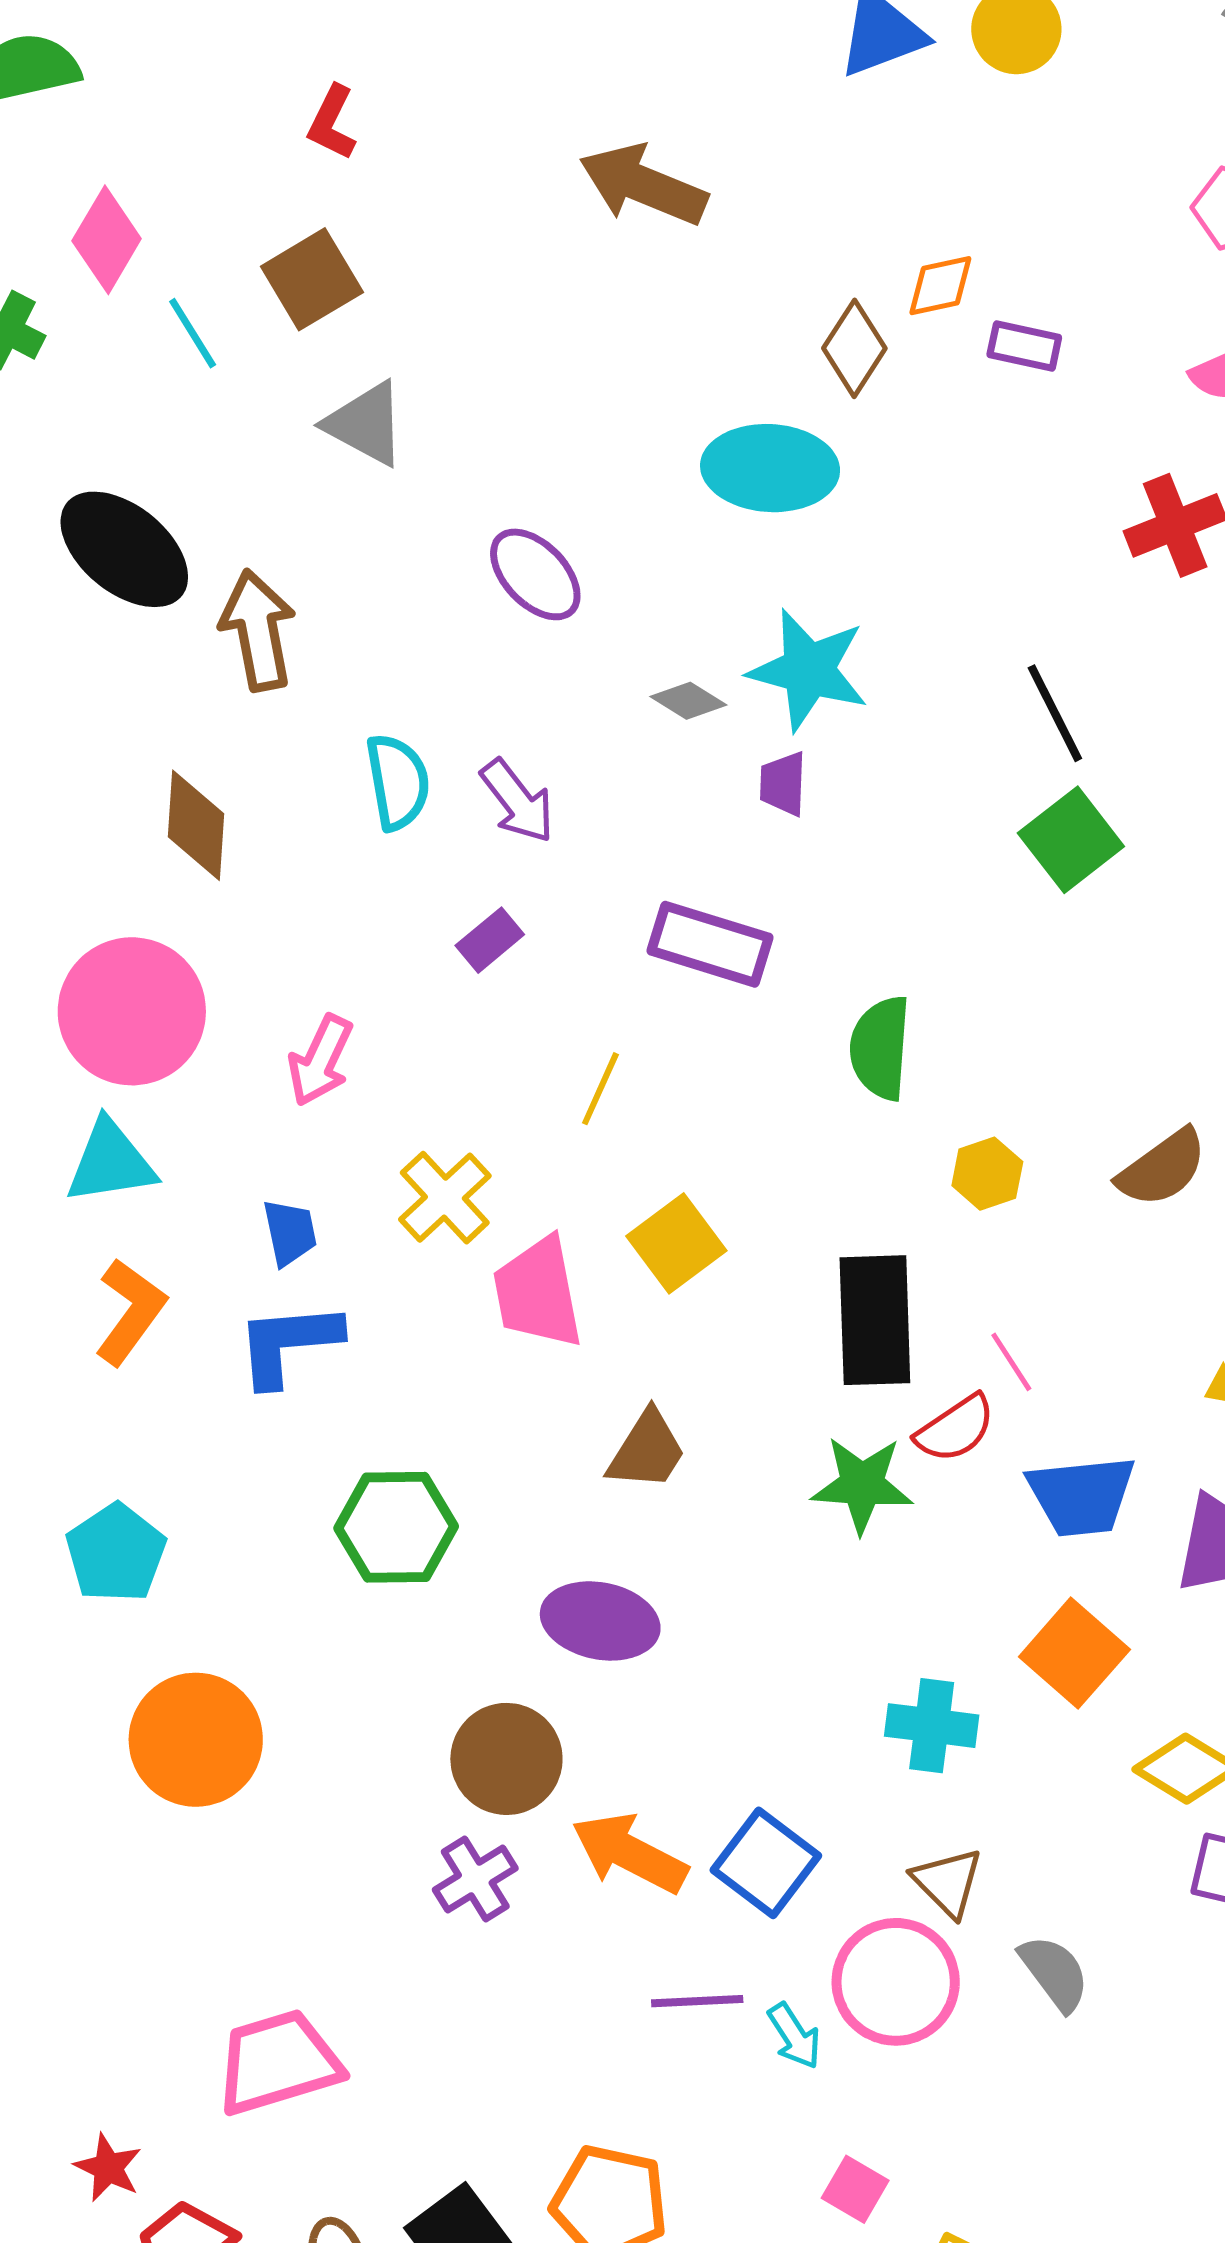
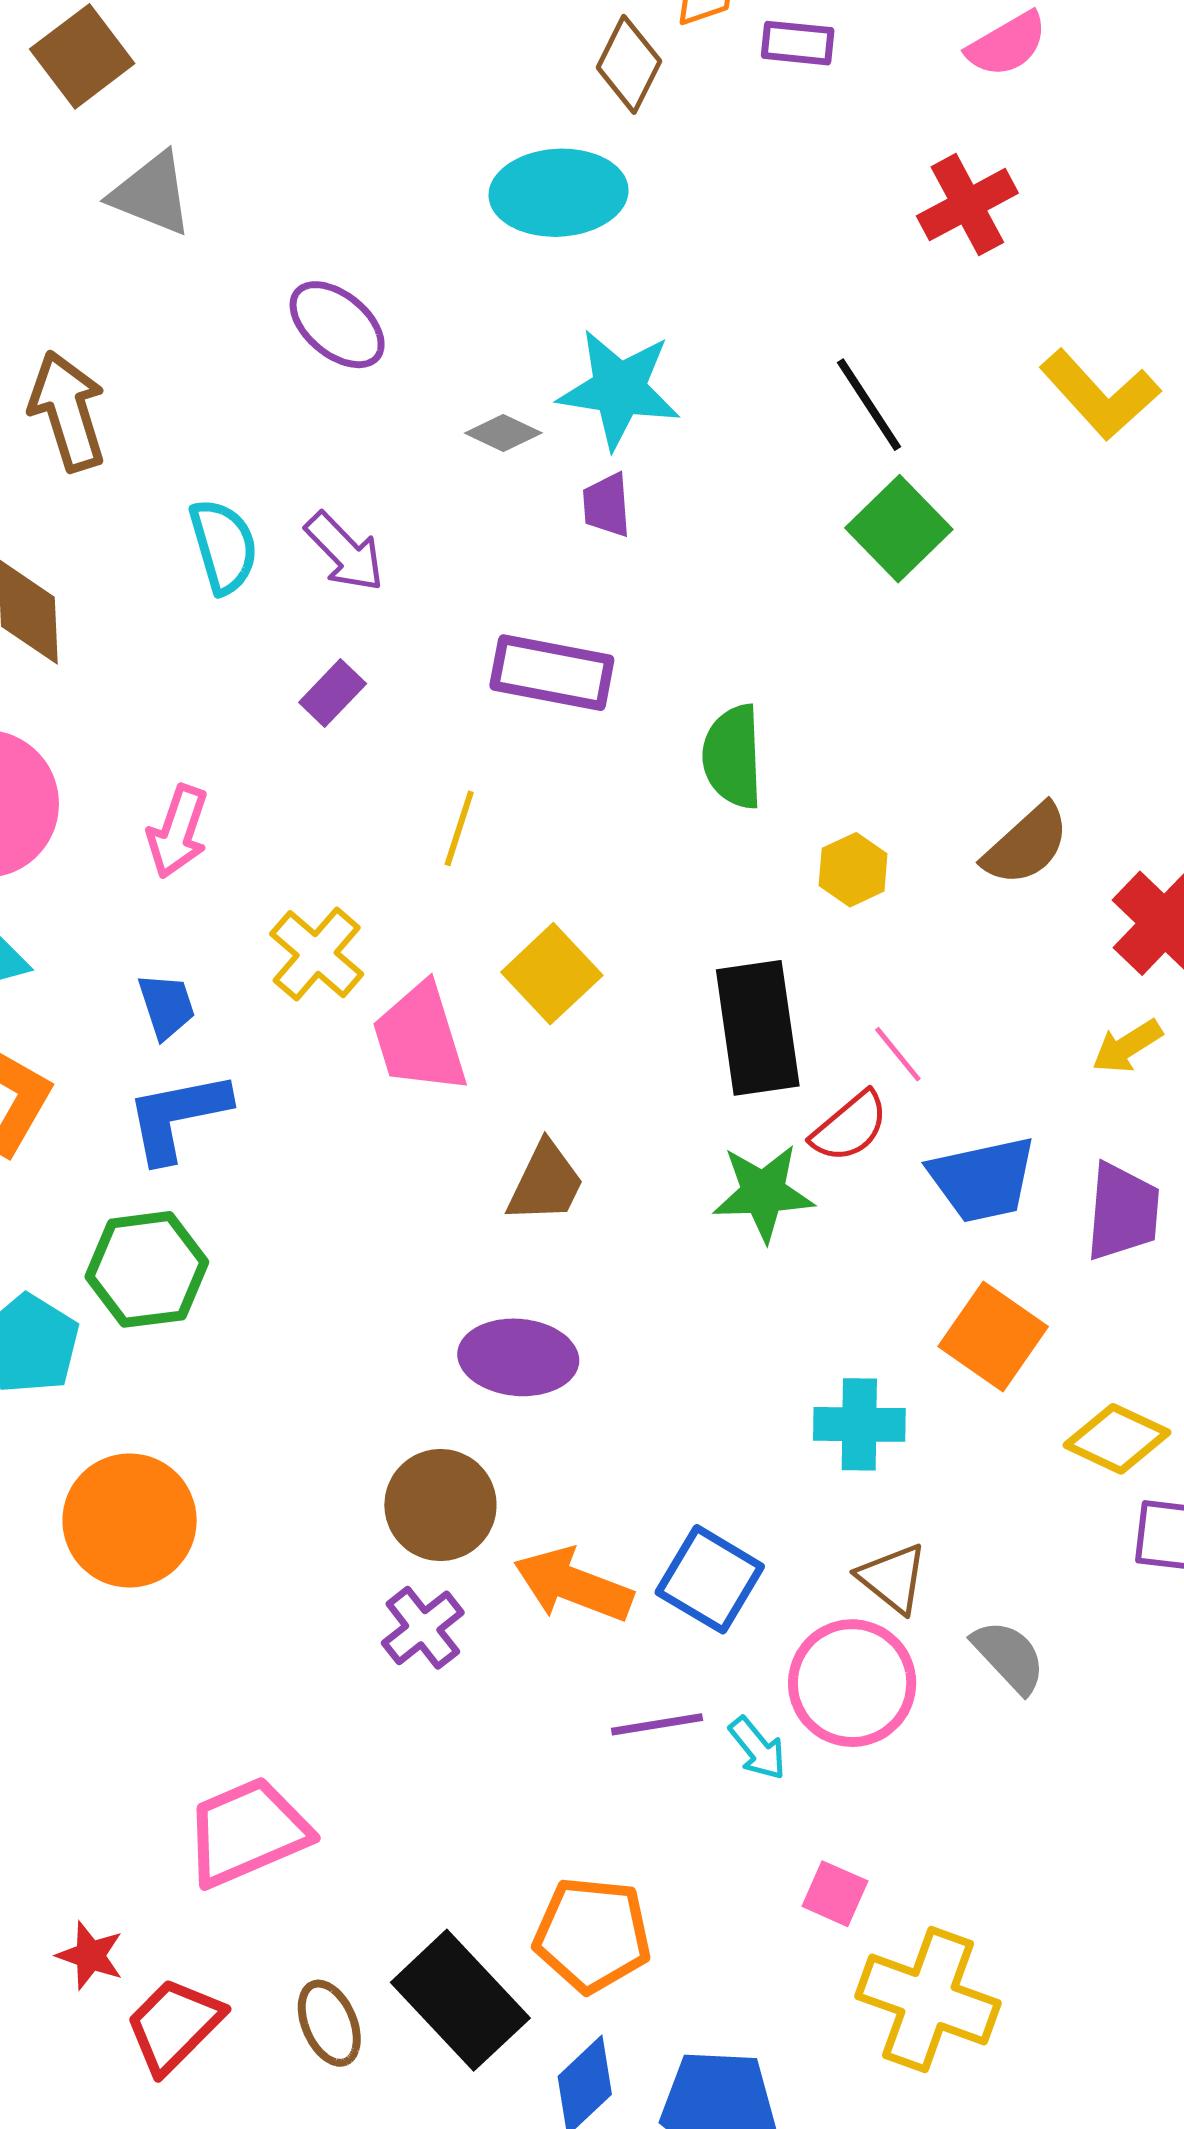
green hexagon: (396, 1527) -> (147, 1269), moved

